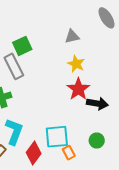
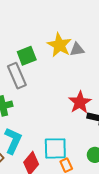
yellow star: (76, 64) -> (59, 45), moved, size x1.4

